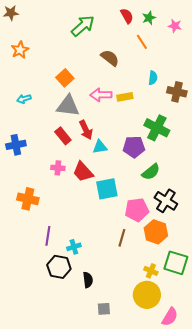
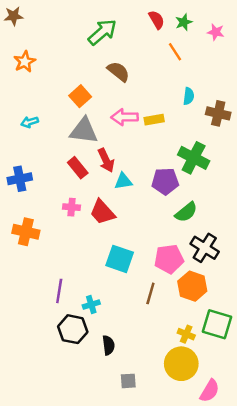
brown semicircle: (110, 58) -> (118, 72), moved
cyan square: (107, 189) -> (120, 259), moved, turned 30
orange cross: (28, 199) -> (26, 232), moved

